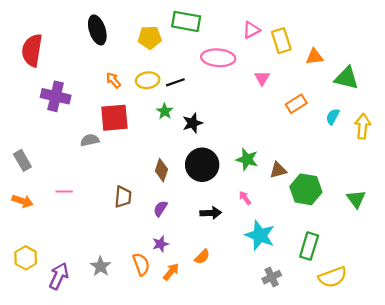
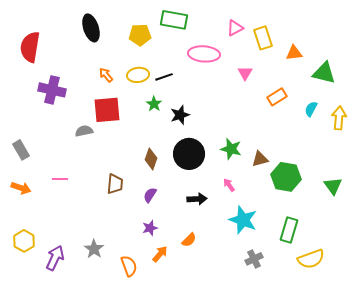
orange semicircle: (141, 264) -> (129, 266), moved

